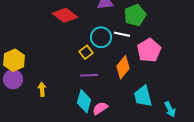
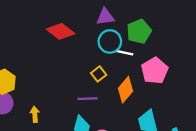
cyan circle: (101, 37) -> (110, 41), moved
yellow square: (86, 52) -> (99, 74), moved

